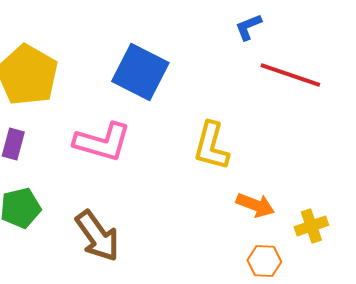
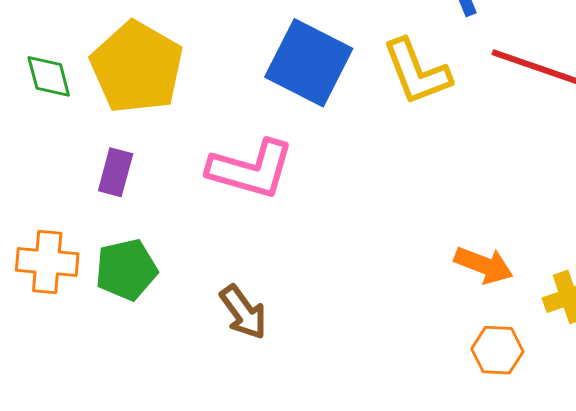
yellow L-shape: (211, 146) -> (417, 72), moved, turned -36
brown arrow: (97, 236) -> (243, 312), size x0.7

